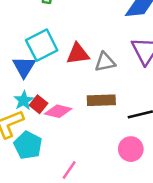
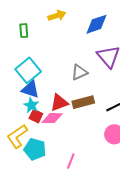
red triangle: (78, 54) -> (59, 103), moved
blue triangle: (24, 67) -> (30, 89), moved, turned -30
cyan star: (24, 100) -> (31, 105), moved

